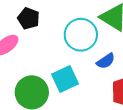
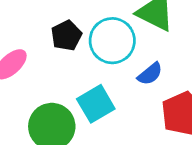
black pentagon: (29, 18) -> (66, 36), moved, turned 30

